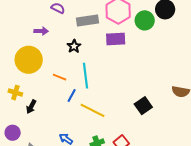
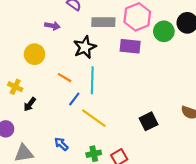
black star: (74, 46) -> (85, 47), size x1.5
yellow circle: (29, 60) -> (35, 54), size x0.7

